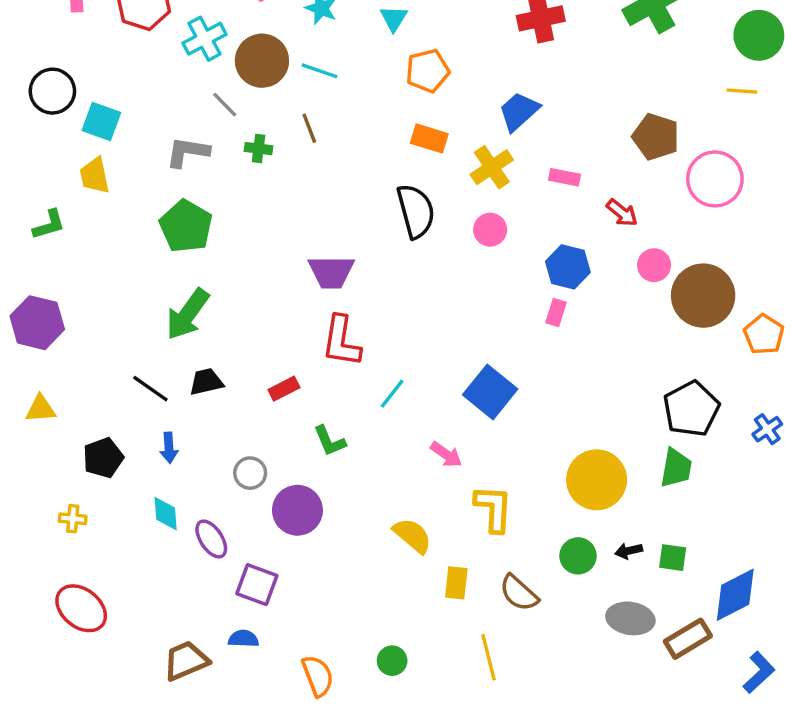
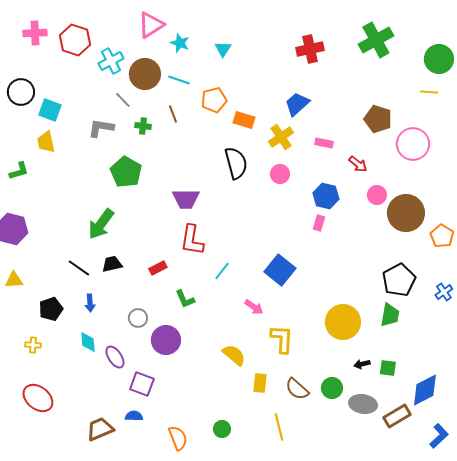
orange pentagon: (428, 71) -> (214, 100), moved
green pentagon: (186, 226) -> (126, 172), moved
green circle: (578, 556) -> (332, 388), moved

